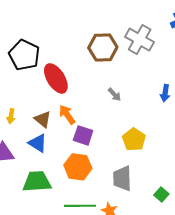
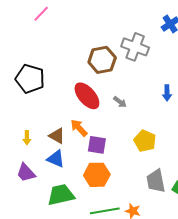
red ellipse: (56, 78) -> (87, 96), moved
gray trapezoid: (122, 178) -> (156, 181), moved

